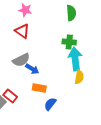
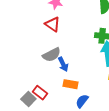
blue arrow: (32, 69) -> (63, 64), turned 32

